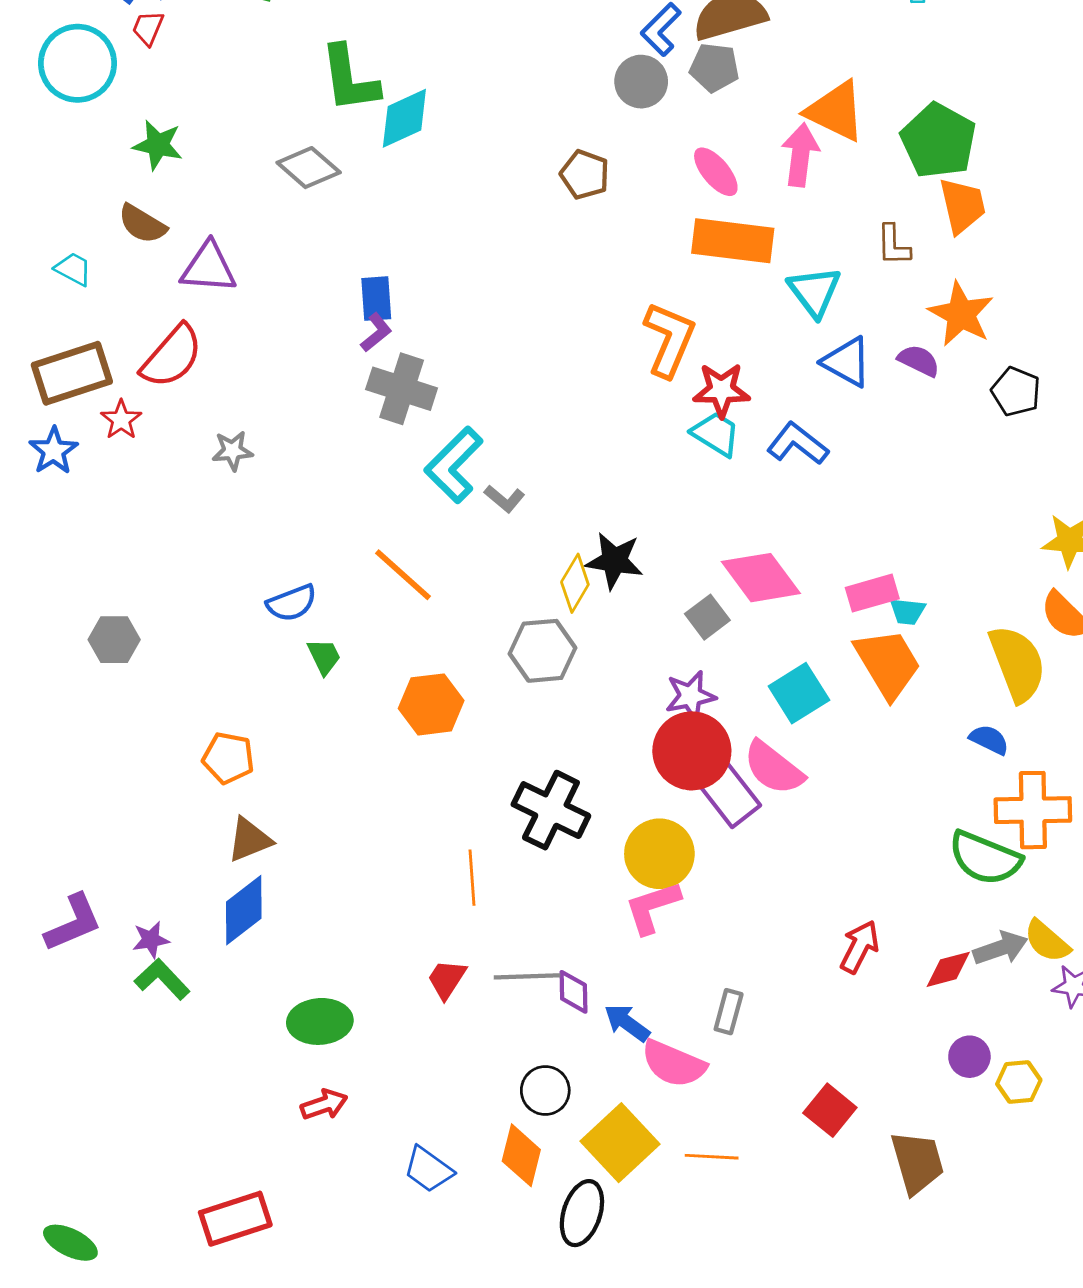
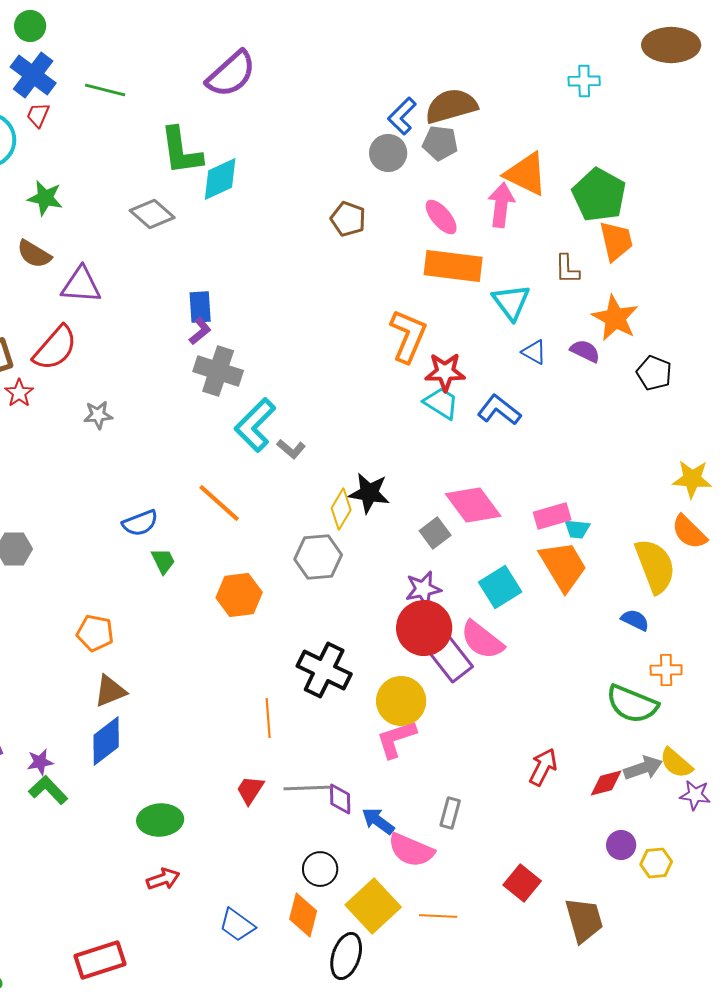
blue triangle: (847, 362) -> (534, 352), size x0.7
orange cross: (1033, 810) -> (666, 670), size x0.6

